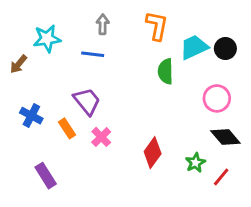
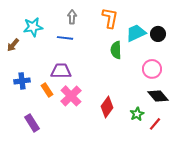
purple trapezoid: (87, 101) -> (61, 71), turned -50
blue cross: (31, 116) -> (22, 81), turned -35
pink cross: (101, 137) -> (71, 96), size x1.5

